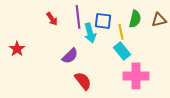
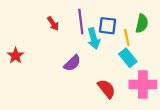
red semicircle: (83, 81) -> (106, 89), moved

